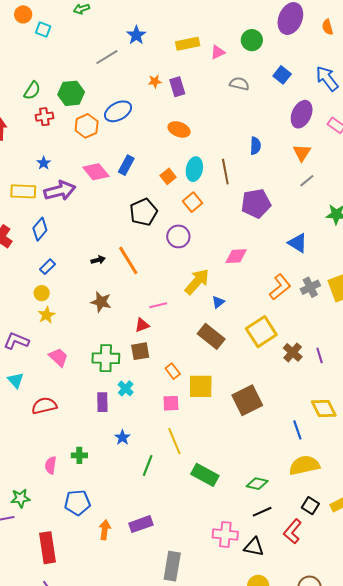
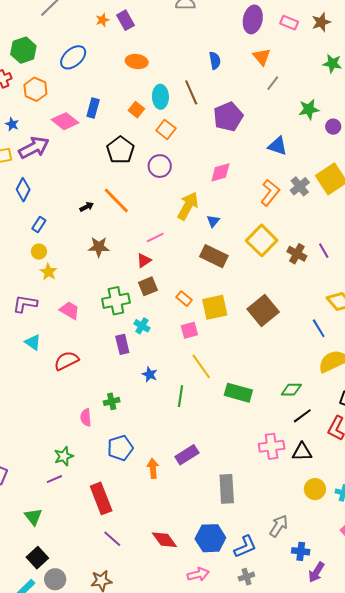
orange hexagon: (87, 126) -> (35, 89), moved

